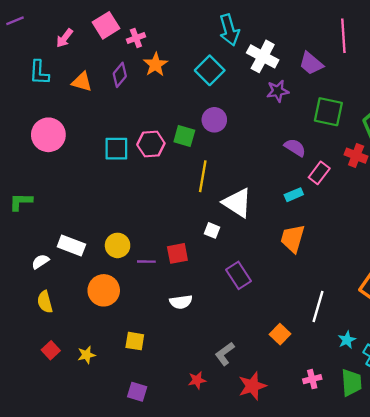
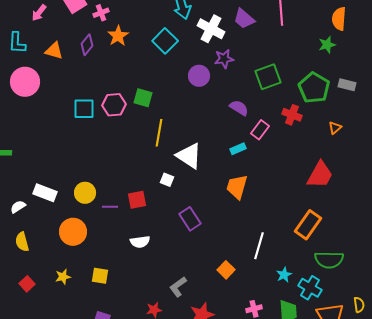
purple trapezoid: (311, 63) -> (244, 19), moved
green square: (328, 112) -> (268, 77), turned -32
purple circle: (214, 120) -> (199, 76), moved
pink circle: (48, 135) -> (25, 82), moved
yellow star: (86, 355) -> (63, 277), moved

